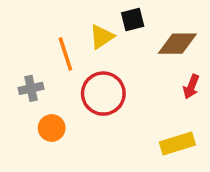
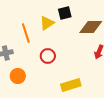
red circle: (103, 94) -> (48, 56), size x0.6
yellow rectangle: (177, 144) -> (71, 85), moved

